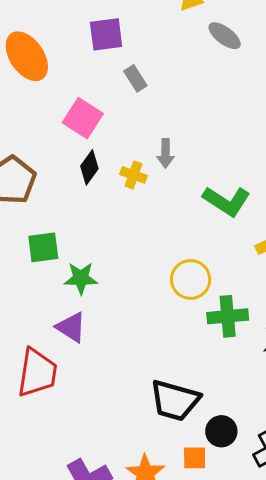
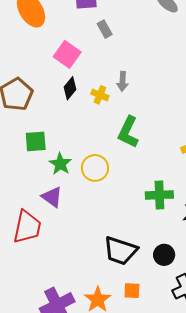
green L-shape: (227, 201) -> (128, 132), moved, turned 80
green star: (81, 278) -> (60, 164), turned 30
yellow circle: (191, 279) -> (95, 168), moved
black circle: (221, 431) -> (164, 255), moved

